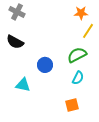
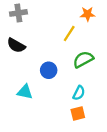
gray cross: (17, 12) -> (18, 13), turned -35
yellow line: (88, 31) -> (69, 34), moved
cyan semicircle: (78, 78) -> (79, 93), moved

